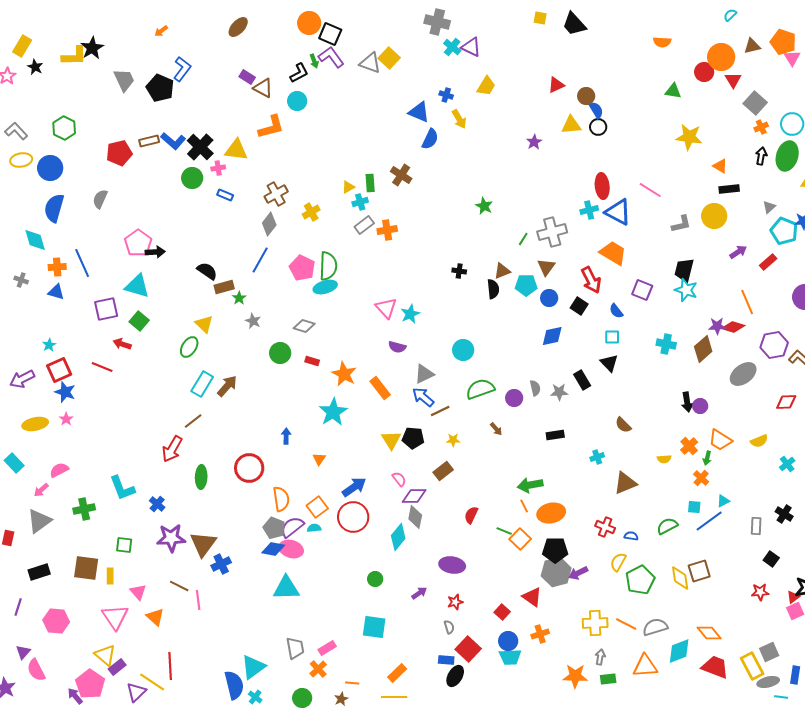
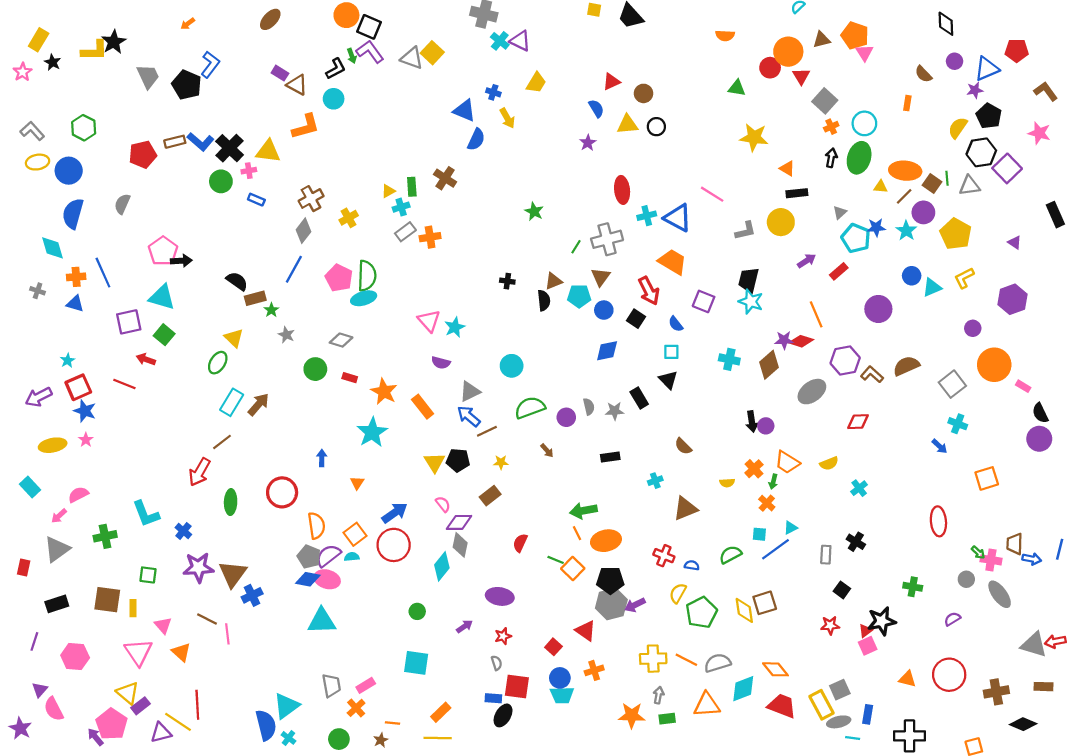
blue semicircle: (596, 110) -> (596, 108), moved
red ellipse: (602, 186) -> (622, 190), moved
red square: (468, 649) -> (517, 687), turned -35
purple triangle: (136, 692) -> (161, 733), turned 30

